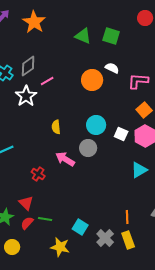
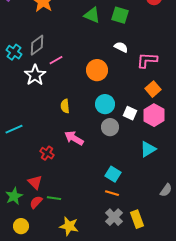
orange circle: (92, 80) -> (97, 70), moved
gray circle: (88, 148) -> (110, 127), moved
orange line: (127, 217) -> (112, 193), moved, turned -72
cyan square: (80, 227) -> (113, 174), moved

